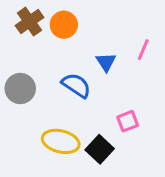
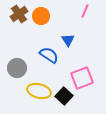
pink line: (143, 50) -> (85, 11), moved
gray circle: (20, 88) -> (17, 68), moved
pink square: (128, 121) -> (82, 78), size x1.6

